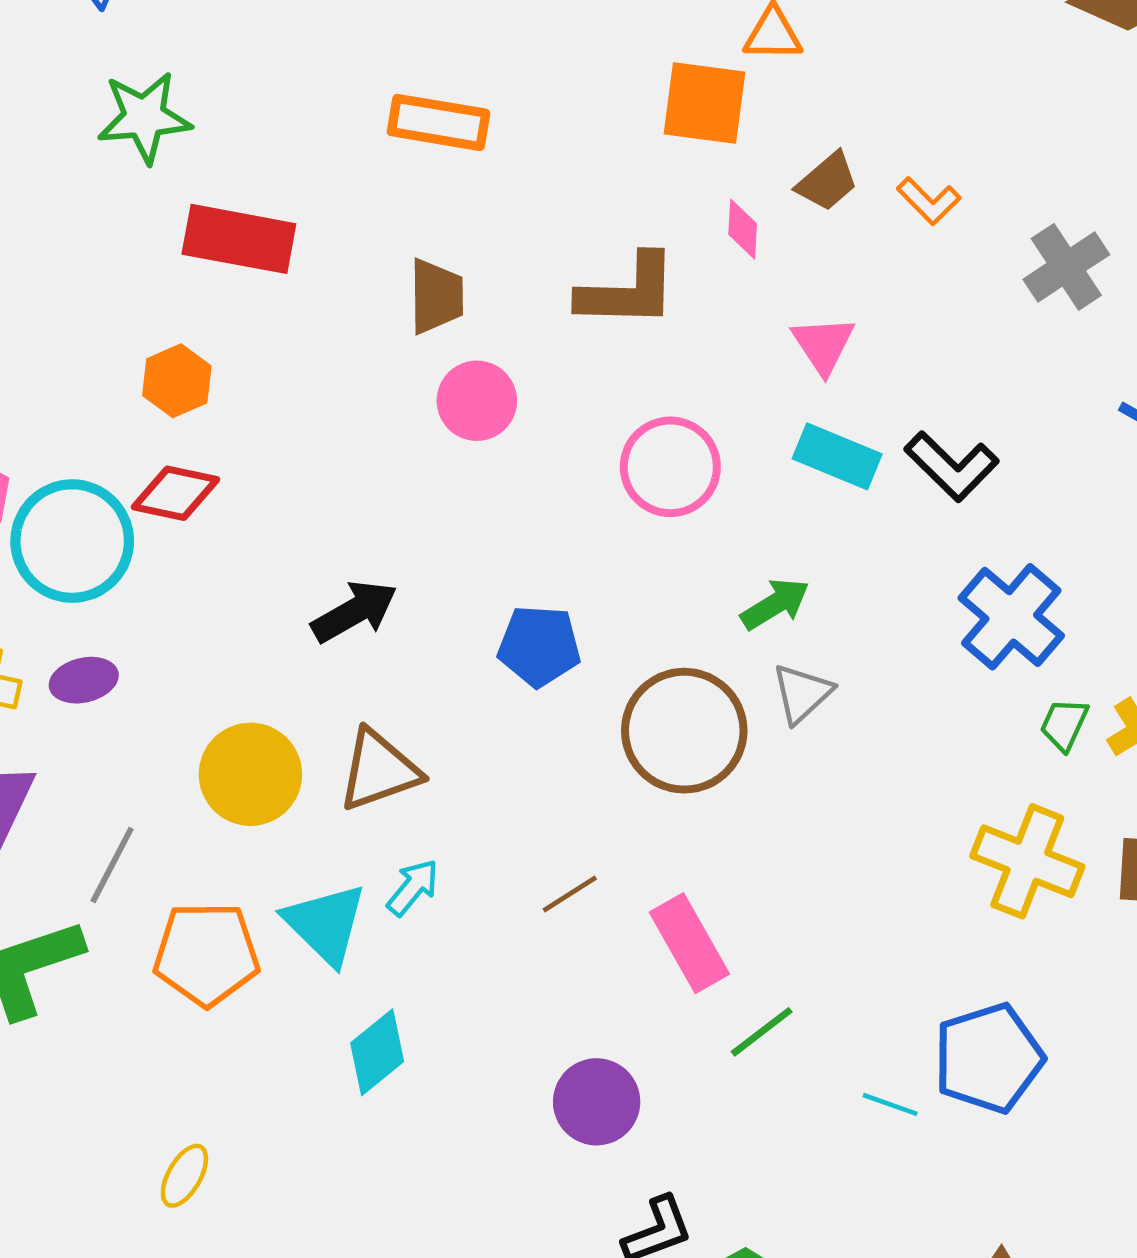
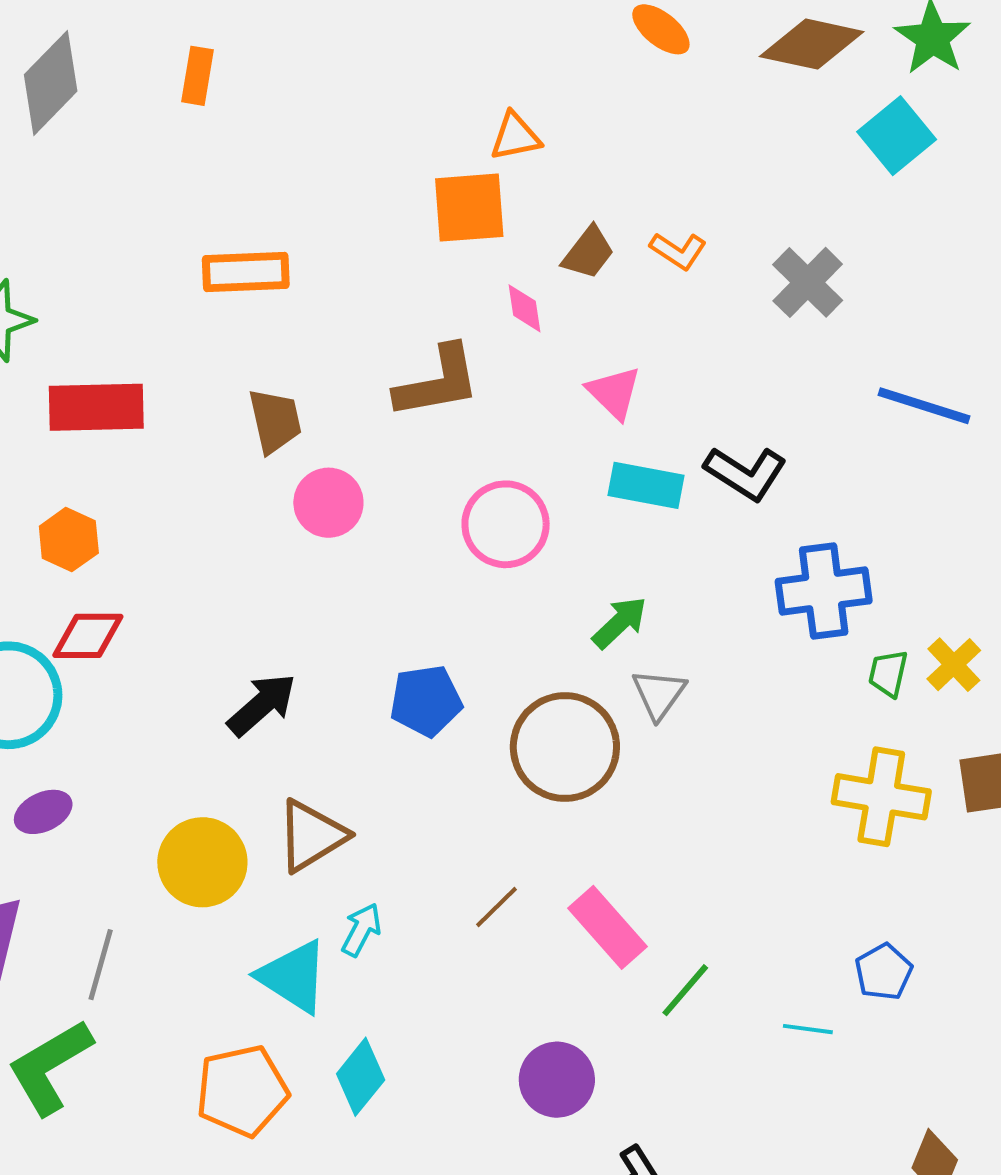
blue cross: (1011, 617) -> (824, 591), turned -36
orange pentagon: (206, 954) -> (242, 1091), moved
blue pentagon: (989, 1058) -> (884, 972), size x0.6

